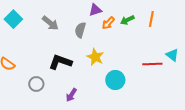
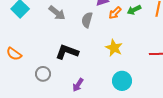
yellow star: (95, 57) -> (114, 48), moved
cyan circle: (115, 80) -> (122, 81), moved

